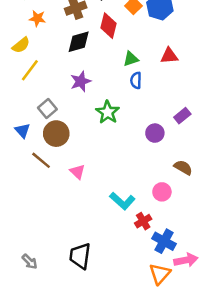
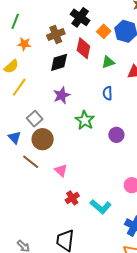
green triangle: (131, 59) -> (108, 62), moved
purple circle: (155, 133) -> (116, 135), moved
cyan L-shape: (122, 201) -> (101, 207), moved
red cross: (143, 221) -> (72, 198), moved

